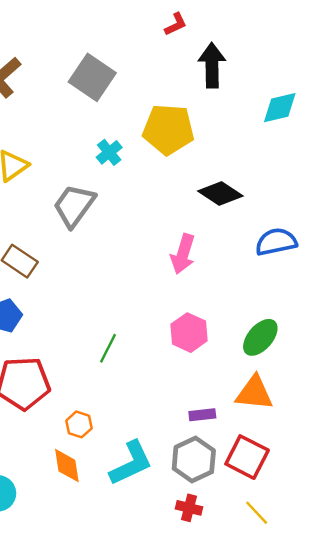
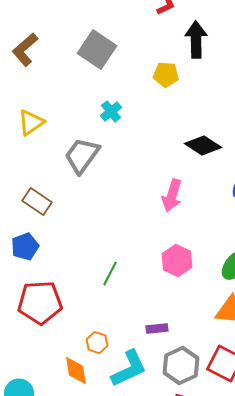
yellow pentagon: (168, 129) -> (166, 75), moved, size x0.6
purple rectangle: (202, 415) -> (157, 329), moved
orange hexagon: (79, 424) -> (97, 343), moved

